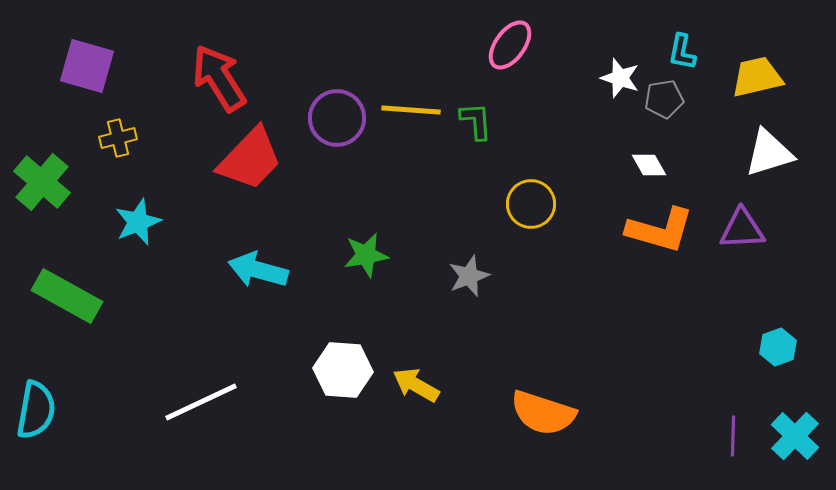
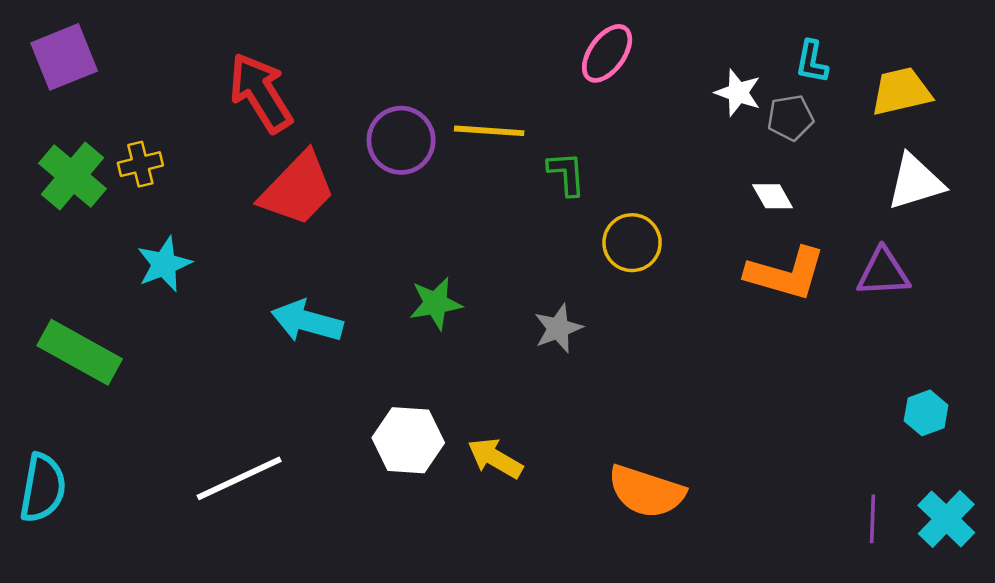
purple square: (87, 66) -> (64, 57), moved, turned -38
green L-shape: (476, 121) -> (567, 174), moved
green cross: (42, 182) -> (72, 176), moved

